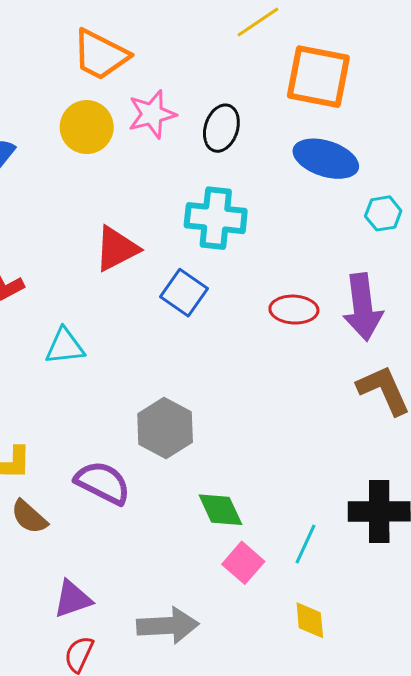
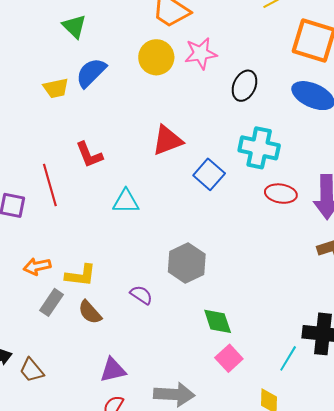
black ellipse: (221, 128) -> (244, 86), moved
cyan cross: (216, 218) -> (259, 148), moved
purple semicircle: (103, 483) -> (141, 295), size x0.6
cyan line: (306, 544) -> (288, 358), moved

